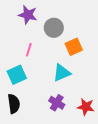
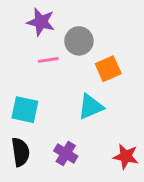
pink line: (29, 50) -> (48, 60), moved, turned 64
cyan square: (17, 75) -> (25, 110), turned 36
purple cross: (57, 103) -> (66, 154), moved

